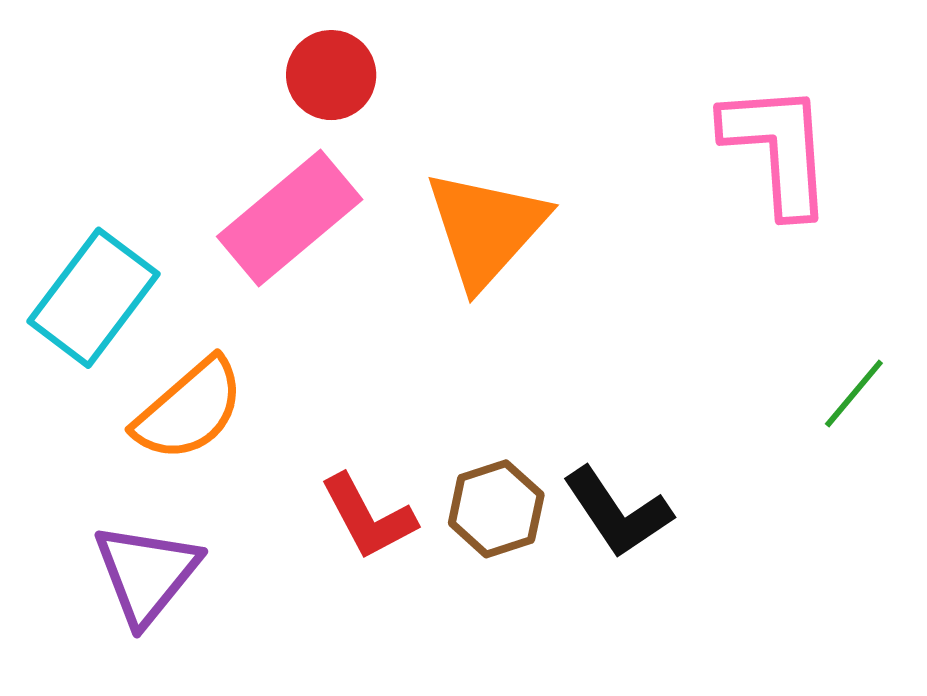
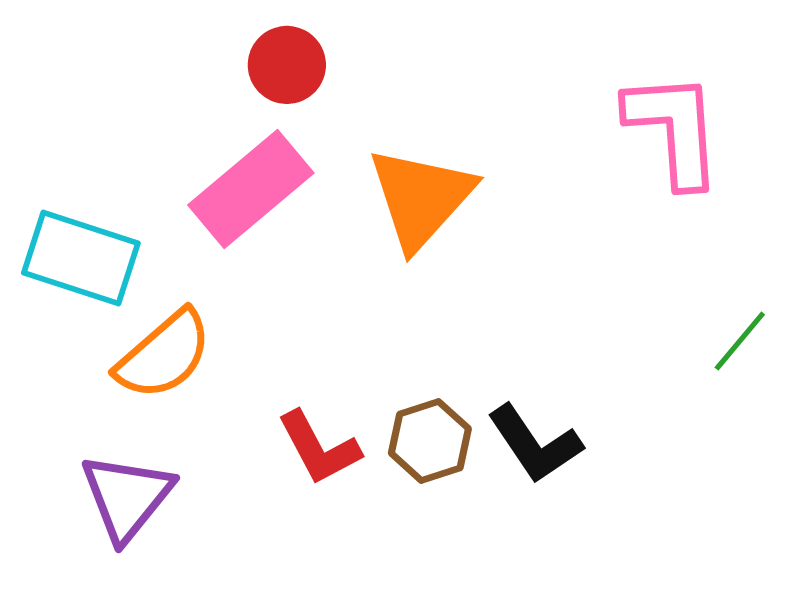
cyan rectangle: (93, 298) -> (81, 258), turned 71

